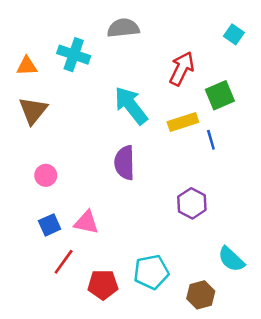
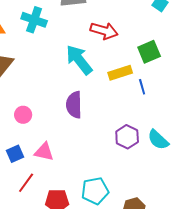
red arrow: (182, 69) -> (104, 31), moved, turned 80
pink circle: (46, 175) -> (23, 115), moved
cyan semicircle: (231, 259) -> (158, 140), moved

